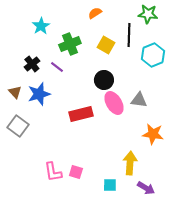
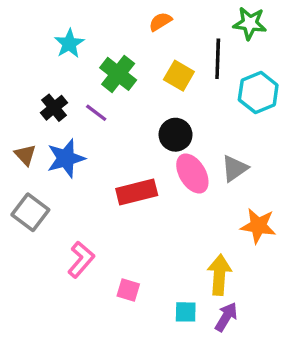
green cross: (70, 44) -> (118, 74), turned -30
gray triangle: (139, 100) -> (235, 168), turned -42
pink L-shape: (53, 172) -> (81, 260), moved, turned -130
purple arrow: (146, 188) -> (226, 317), moved, turned -90

